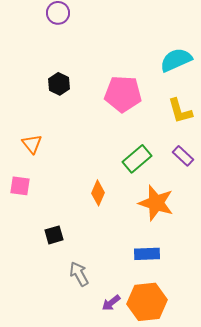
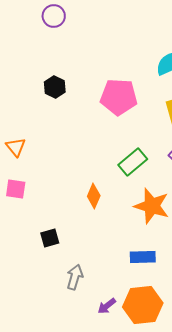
orange triangle: (32, 144) -> (16, 147), moved
gray arrow: (79, 274) -> (75, 277), turned 45

